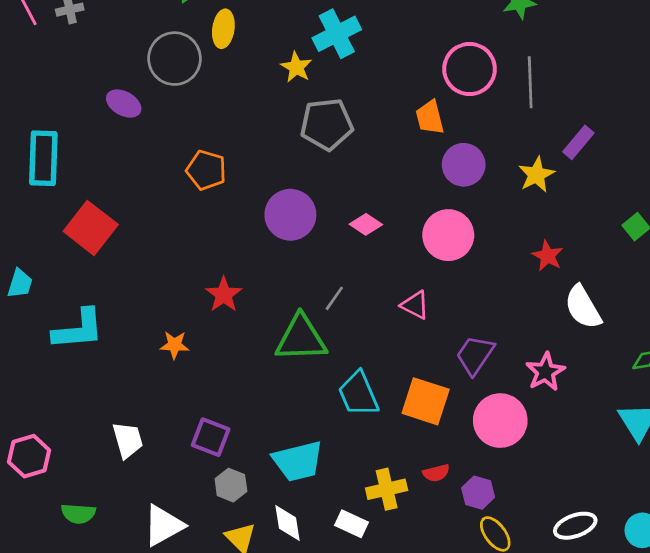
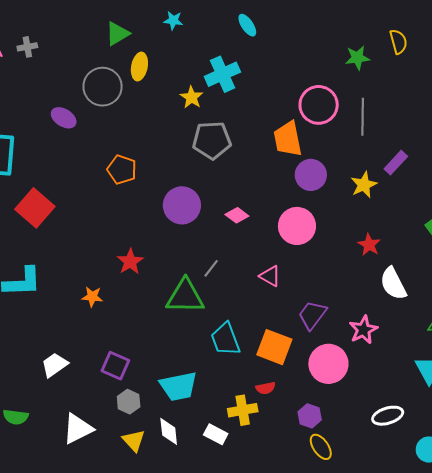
orange trapezoid: (430, 117) -> (288, 139), size x1.4
white trapezoid: (128, 440) -> (54, 365), turned -112
red semicircle: (436, 473) -> (266, 388), moved
white ellipse: (575, 526) -> (388, 416), moved

